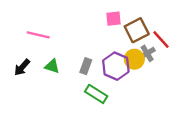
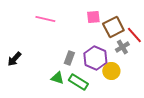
pink line: (38, 35) -> (45, 19), moved
yellow circle: (134, 59) -> (111, 71), moved
green triangle: (52, 66) -> (57, 78), moved

